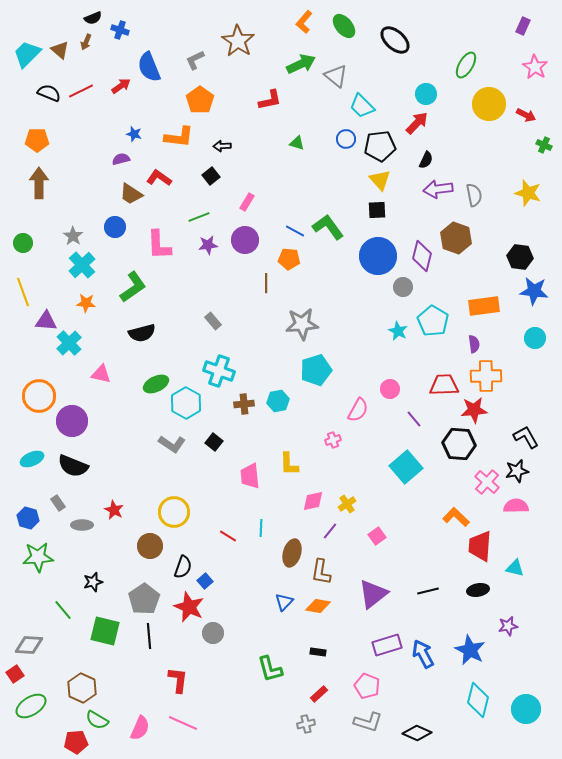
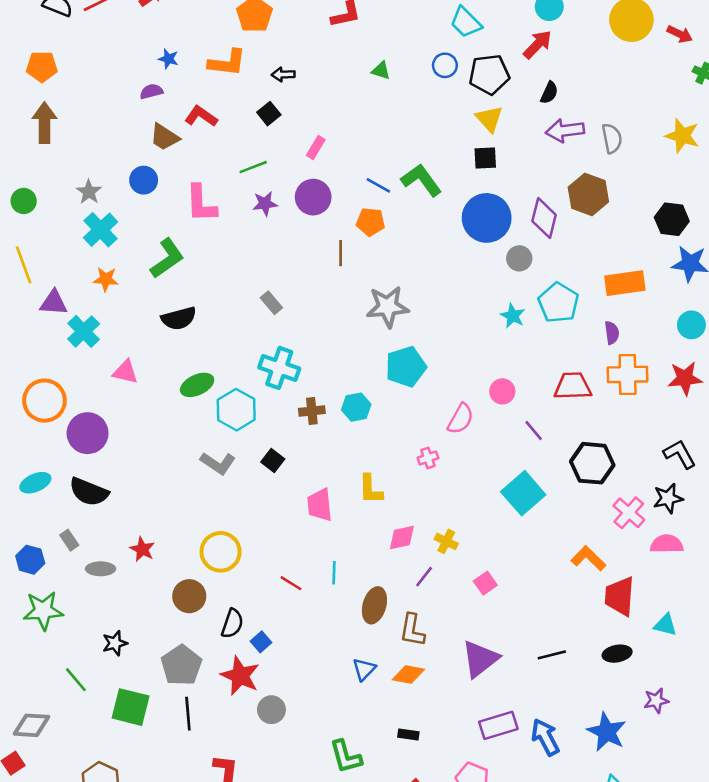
red star: (474, 410) -> (685, 378), moved
yellow cross: (347, 504) -> (446, 541), turned -30

